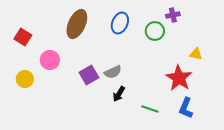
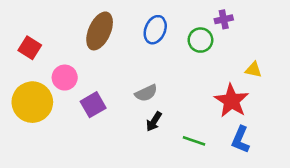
purple square: (89, 75) -> (93, 105), moved
yellow circle: (25, 79) -> (32, 102), size x1.8

